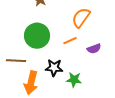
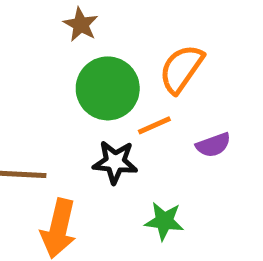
green circle: (37, 36) -> (108, 88), moved
black star: (54, 68) -> (115, 162), moved

